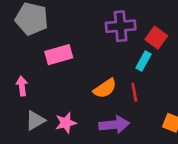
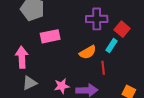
pink arrow: (22, 86) -> (22, 57), size x1.5
orange semicircle: (105, 88) -> (88, 52), moved
pink star: (66, 123) -> (62, 86), moved

